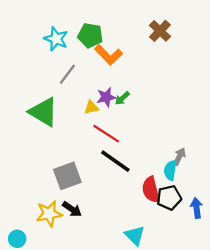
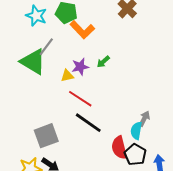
green arrow: (122, 98) -> (103, 62), moved
green triangle: (43, 112) -> (33, 62), moved
black pentagon: (169, 198) -> (135, 155), turned -30

